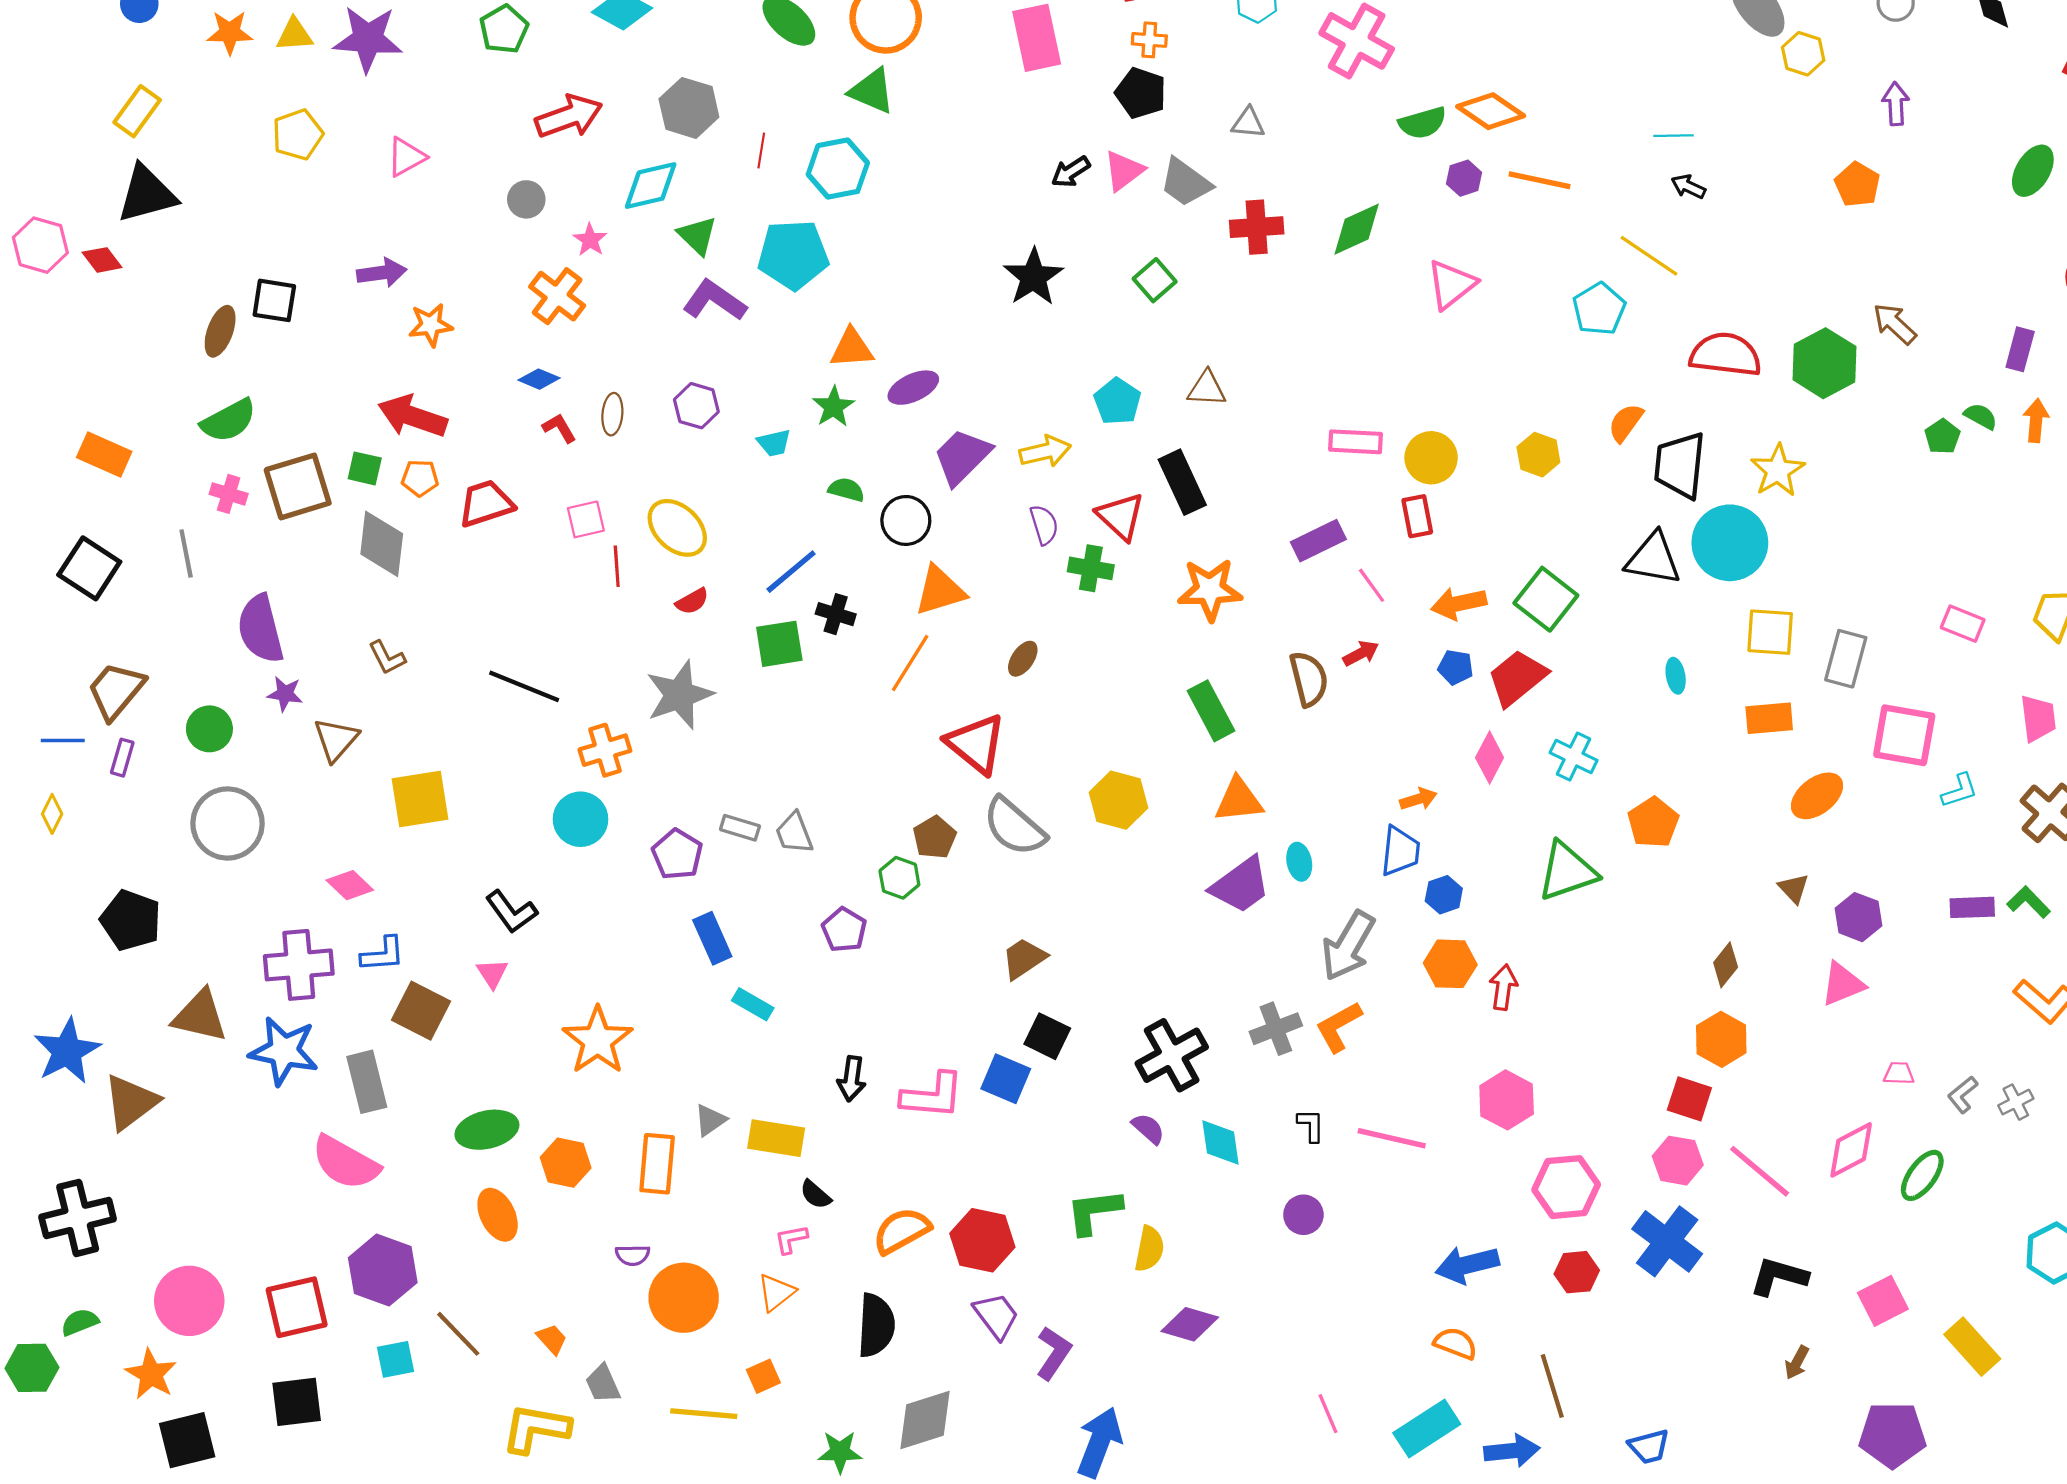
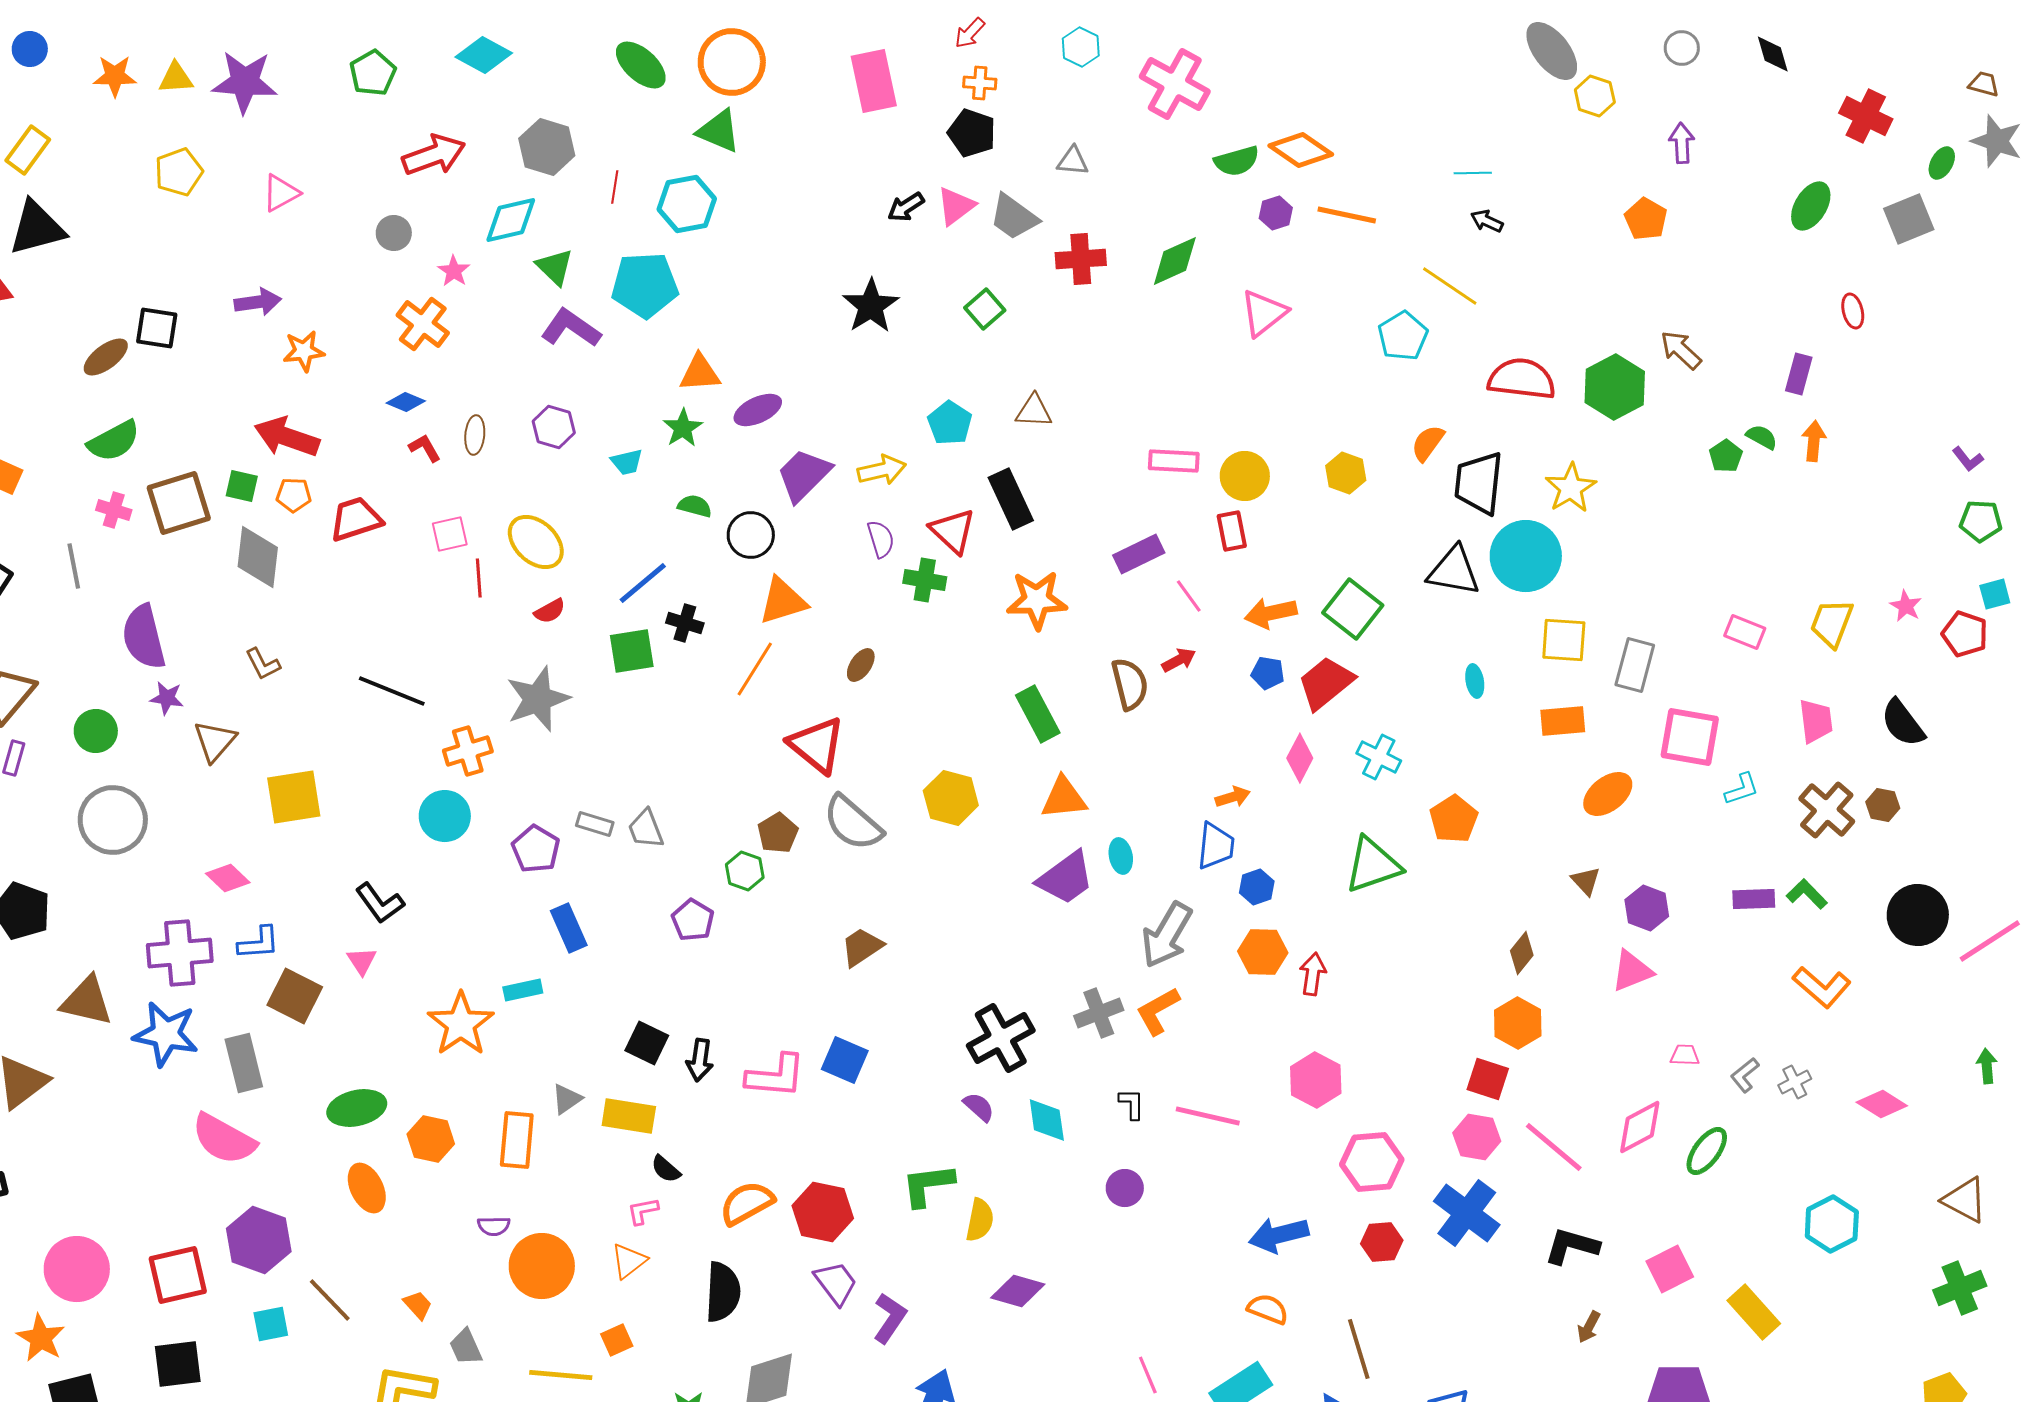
brown ellipse: (220, 331) -> (106, 357), turned 33
cyan rectangle: (753, 1004) -> (523, 990), moved, turned -42
black square: (1047, 1036) -> (647, 1043), moved

